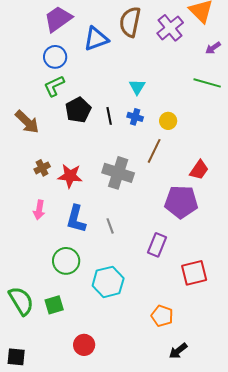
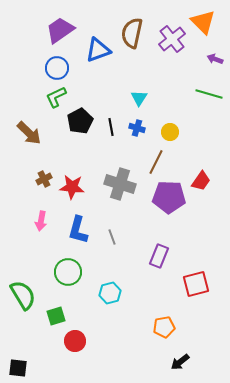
purple arrow: (213, 48) -> (215, 59), turned 56
purple pentagon: (181, 202) -> (169, 197), moved
cyan hexagon: (108, 282) -> (110, 293), size x0.7
green semicircle: (21, 301) -> (23, 295), moved
orange pentagon: (162, 316) -> (164, 327), turned -30
red circle: (84, 345) -> (75, 341), moved

